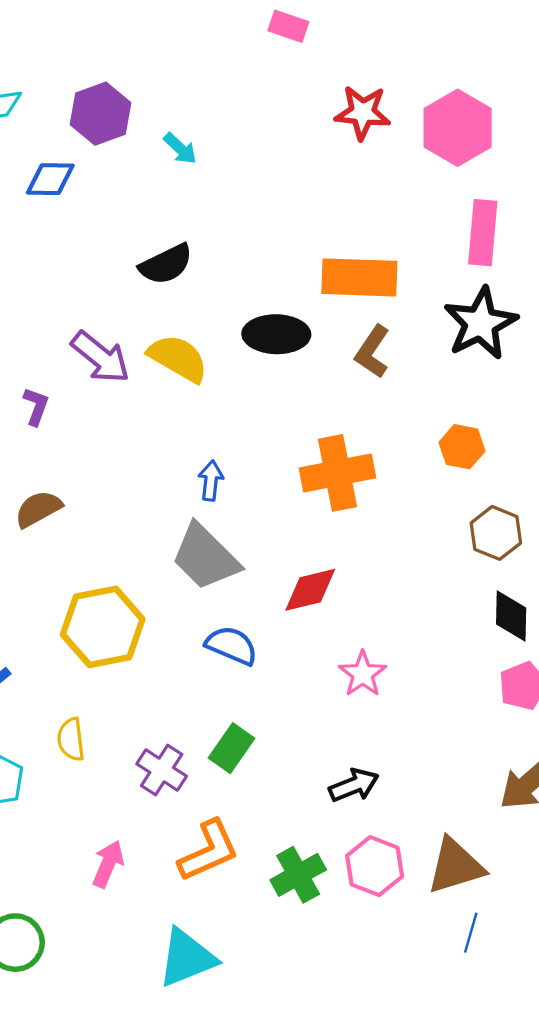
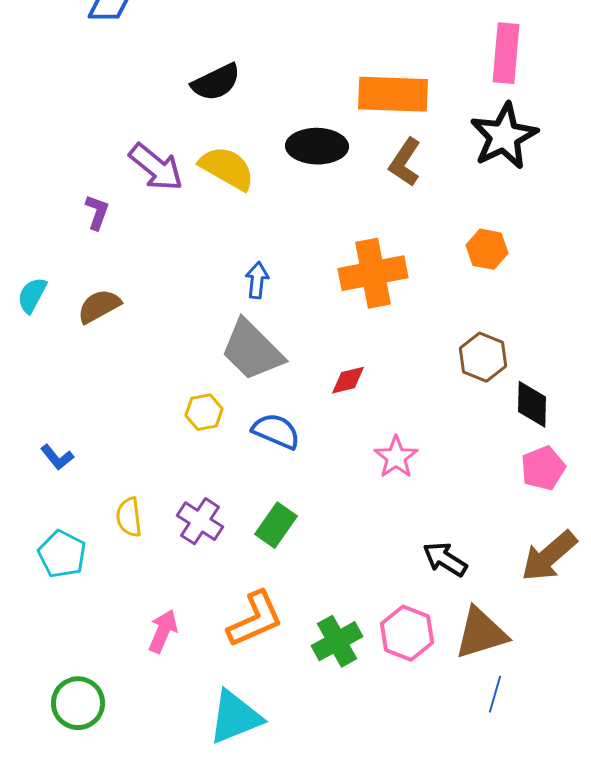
brown hexagon: (496, 533) -> (483, 357), moved
red diamond: (310, 590) -> (348, 380), size x0.7
yellow hexagon: (103, 627) -> (204, 412), moved, size x0.5
purple cross: (162, 770) -> (200, 521), moved
black arrow: (354, 785) -> (445, 559), moved, turned -126

